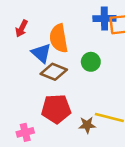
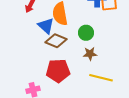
brown star: (87, 125) -> (90, 54), moved

